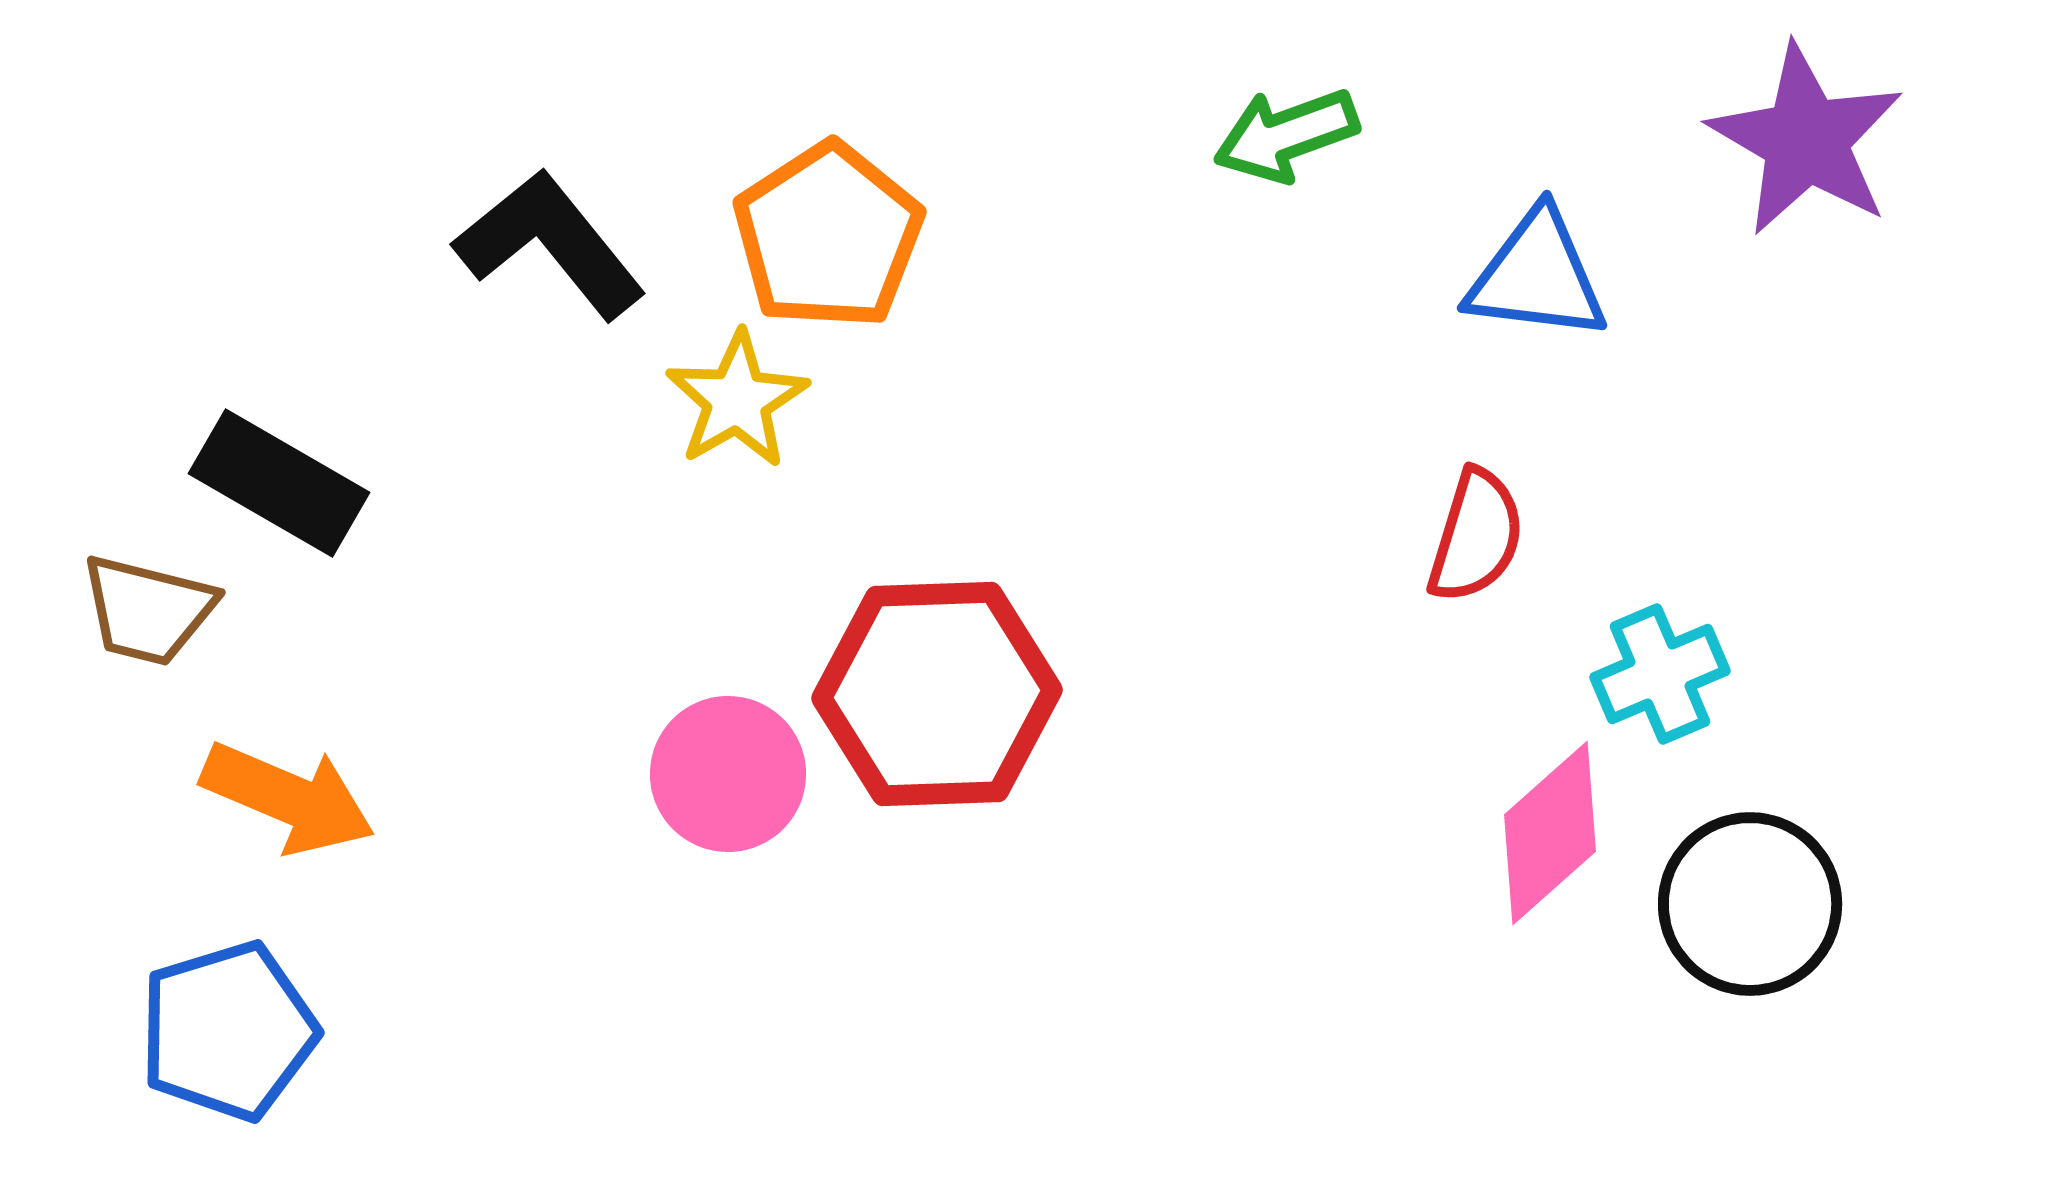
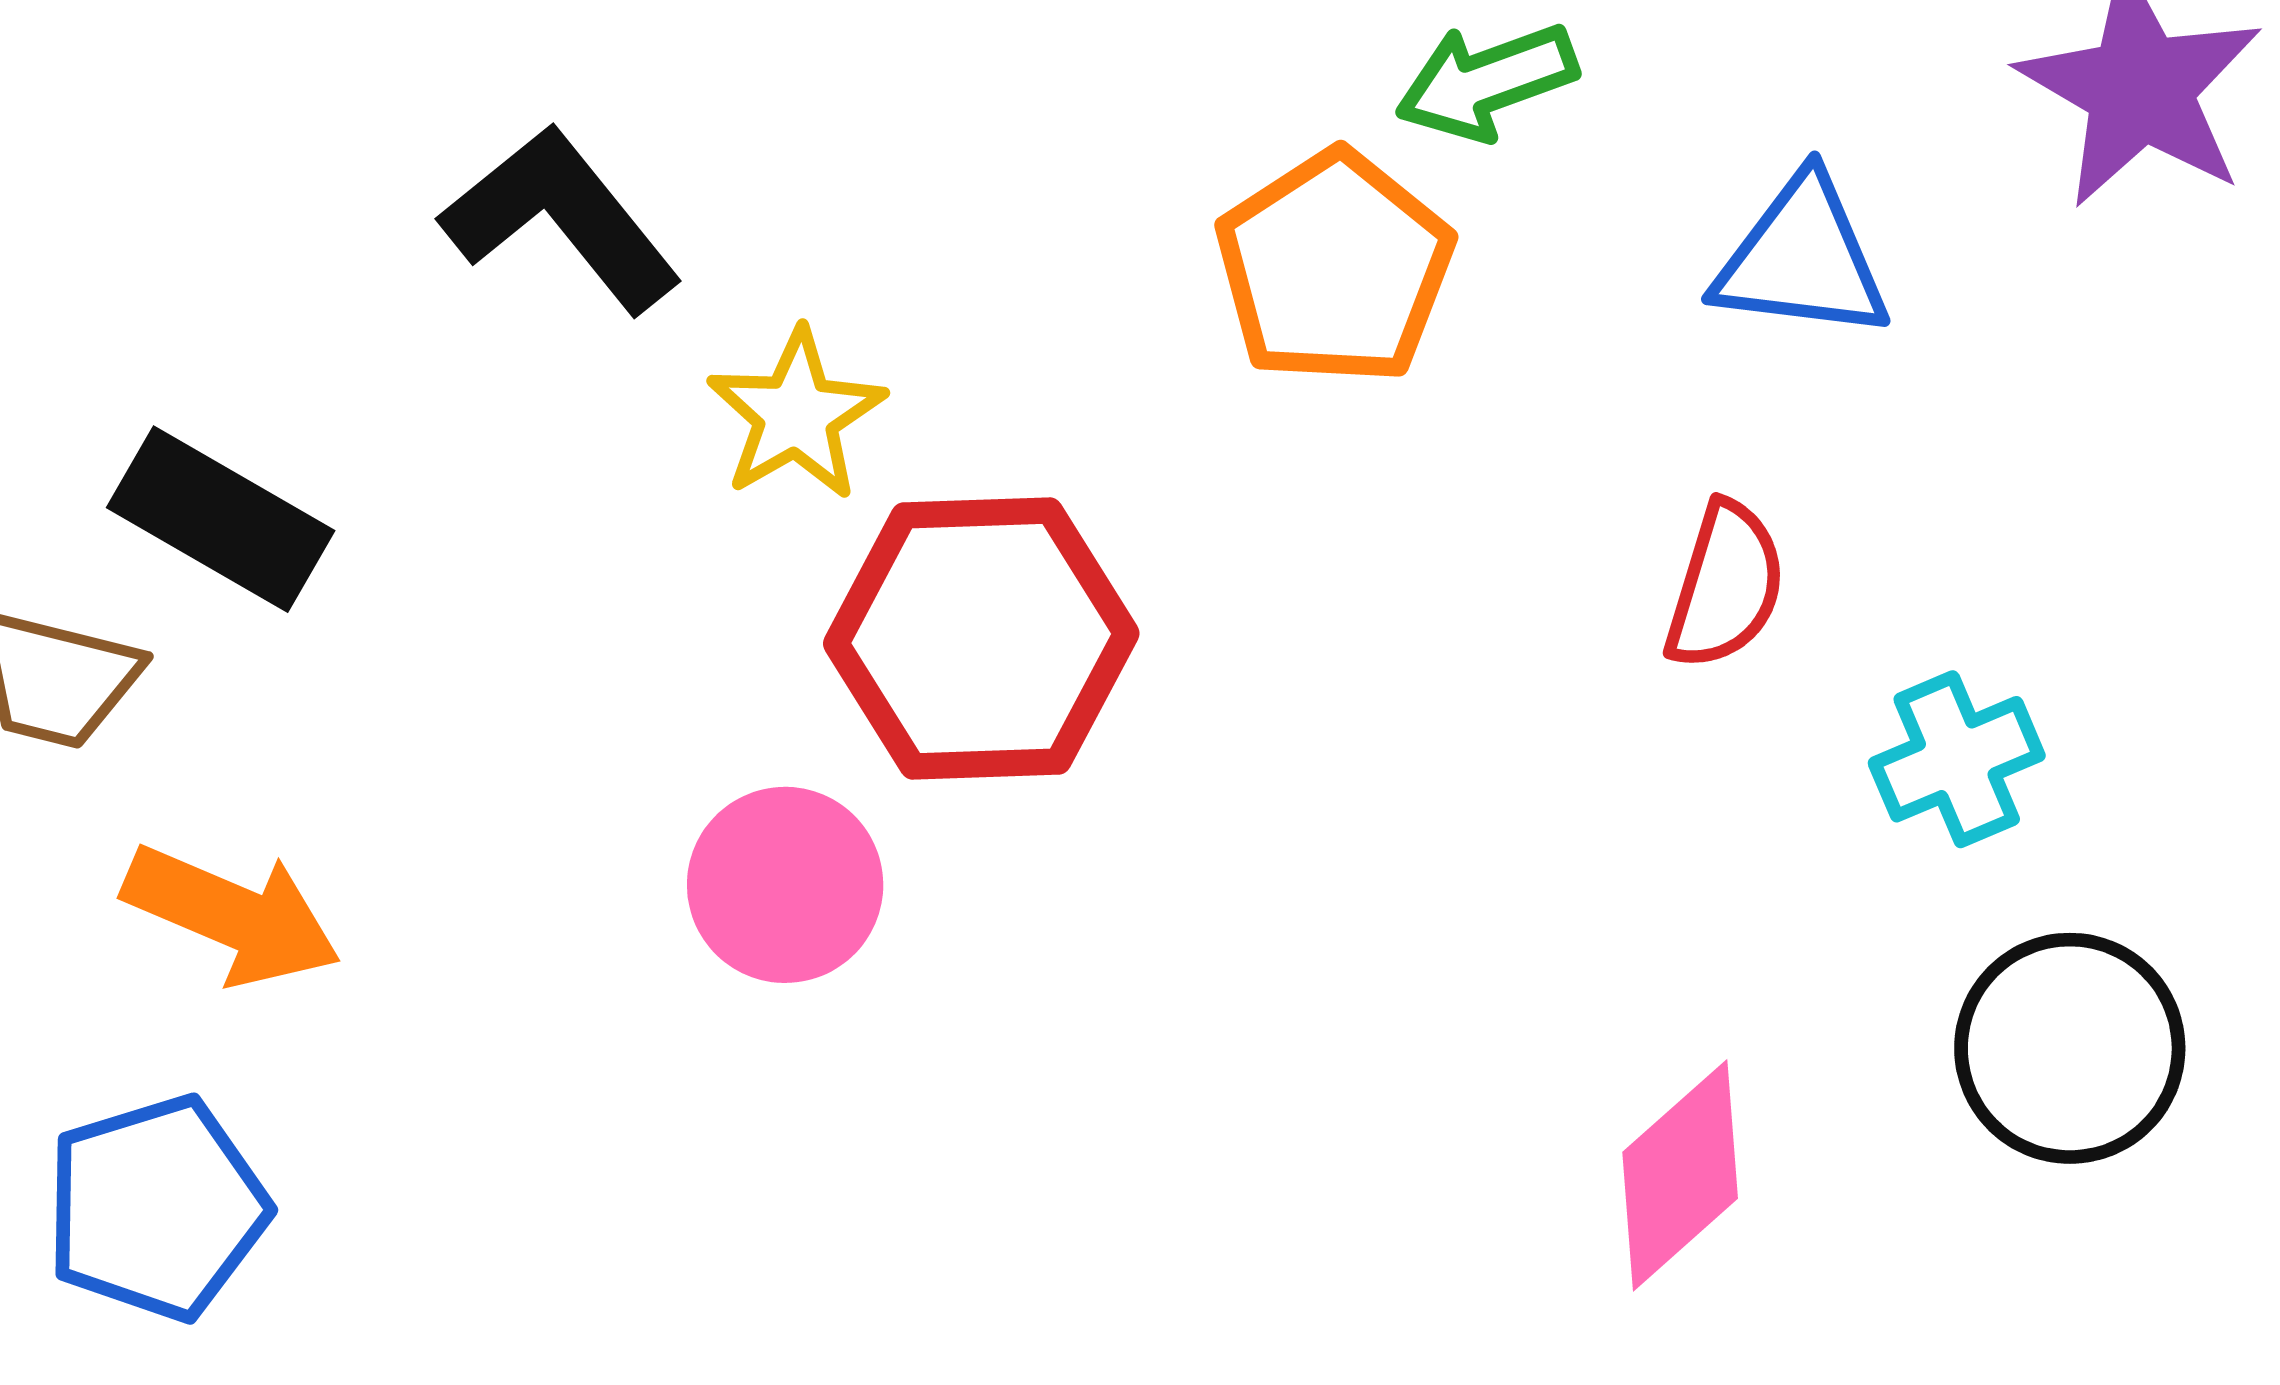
orange pentagon: (828, 236) -> (1334, 268), moved
red hexagon: (937, 694) -> (981, 639), moved
pink diamond: (1550, 833) -> (1680, 1175), moved

